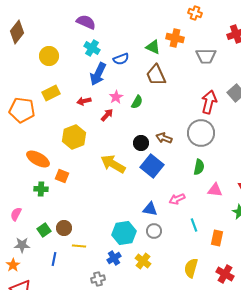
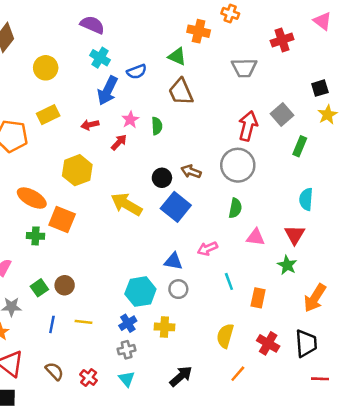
orange cross: (175, 38) -> (199, 31), moved
green semicircle: (137, 102) -> (157, 126), turned -32
orange square: (62, 176) -> (62, 220), size x1.5
yellow line: (79, 246) -> (84, 322), moved
yellow cross: (143, 261) -> (164, 327), turned -35
gray cross: (98, 279) -> (127, 350), moved

